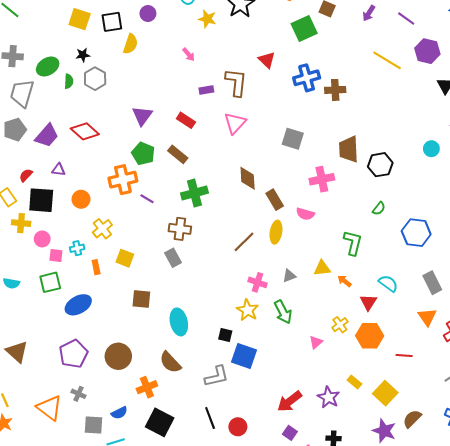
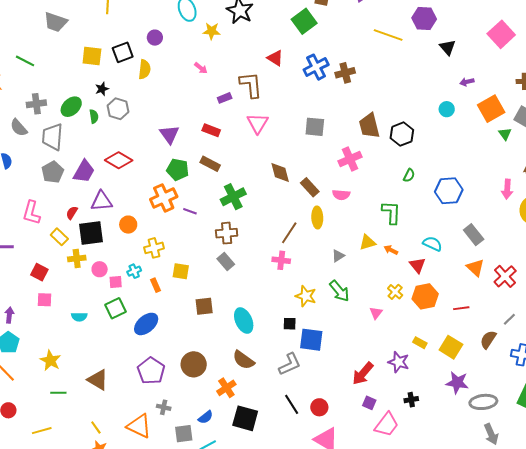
purple triangle: (59, 170) -> (101, 201), size x1.6
yellow cross: (102, 229) -> (154, 248), turned 36
pink cross: (257, 282) -> (281, 260), moved
brown semicircle: (412, 419) -> (488, 340), moved

